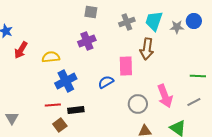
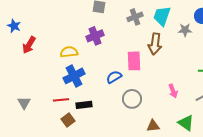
gray star: (177, 27) -> (185, 30), moved
yellow semicircle: (51, 57) -> (69, 52), moved
pink arrow: (165, 96) -> (173, 91), size x0.6
gray circle: (138, 104) -> (132, 99), moved
gray triangle: (12, 118) -> (24, 103), moved

